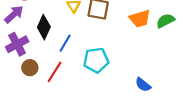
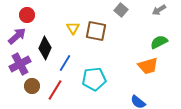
orange trapezoid: (140, 19) -> (148, 66), moved

